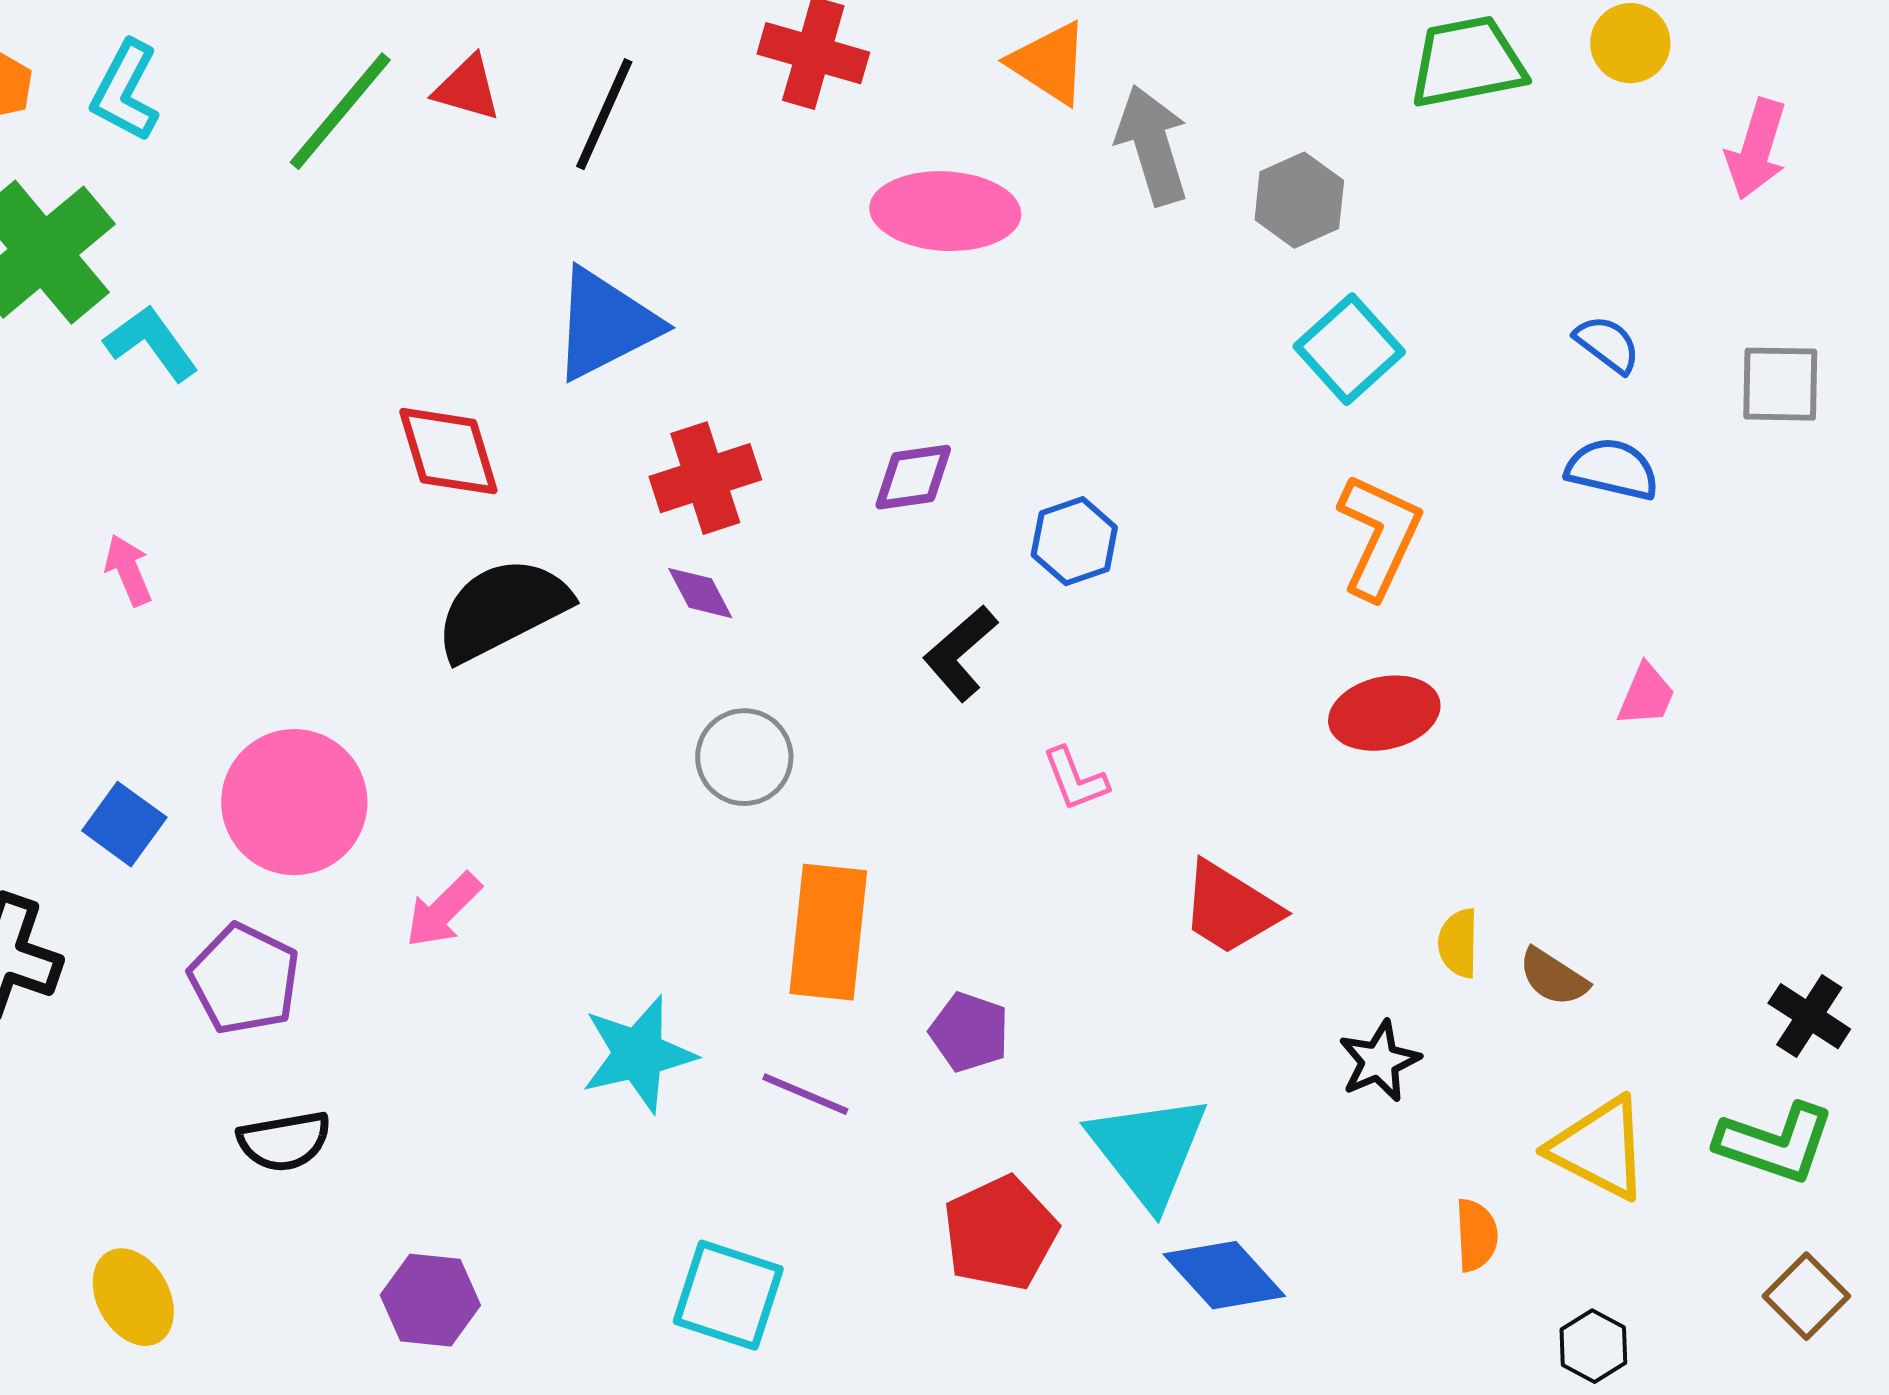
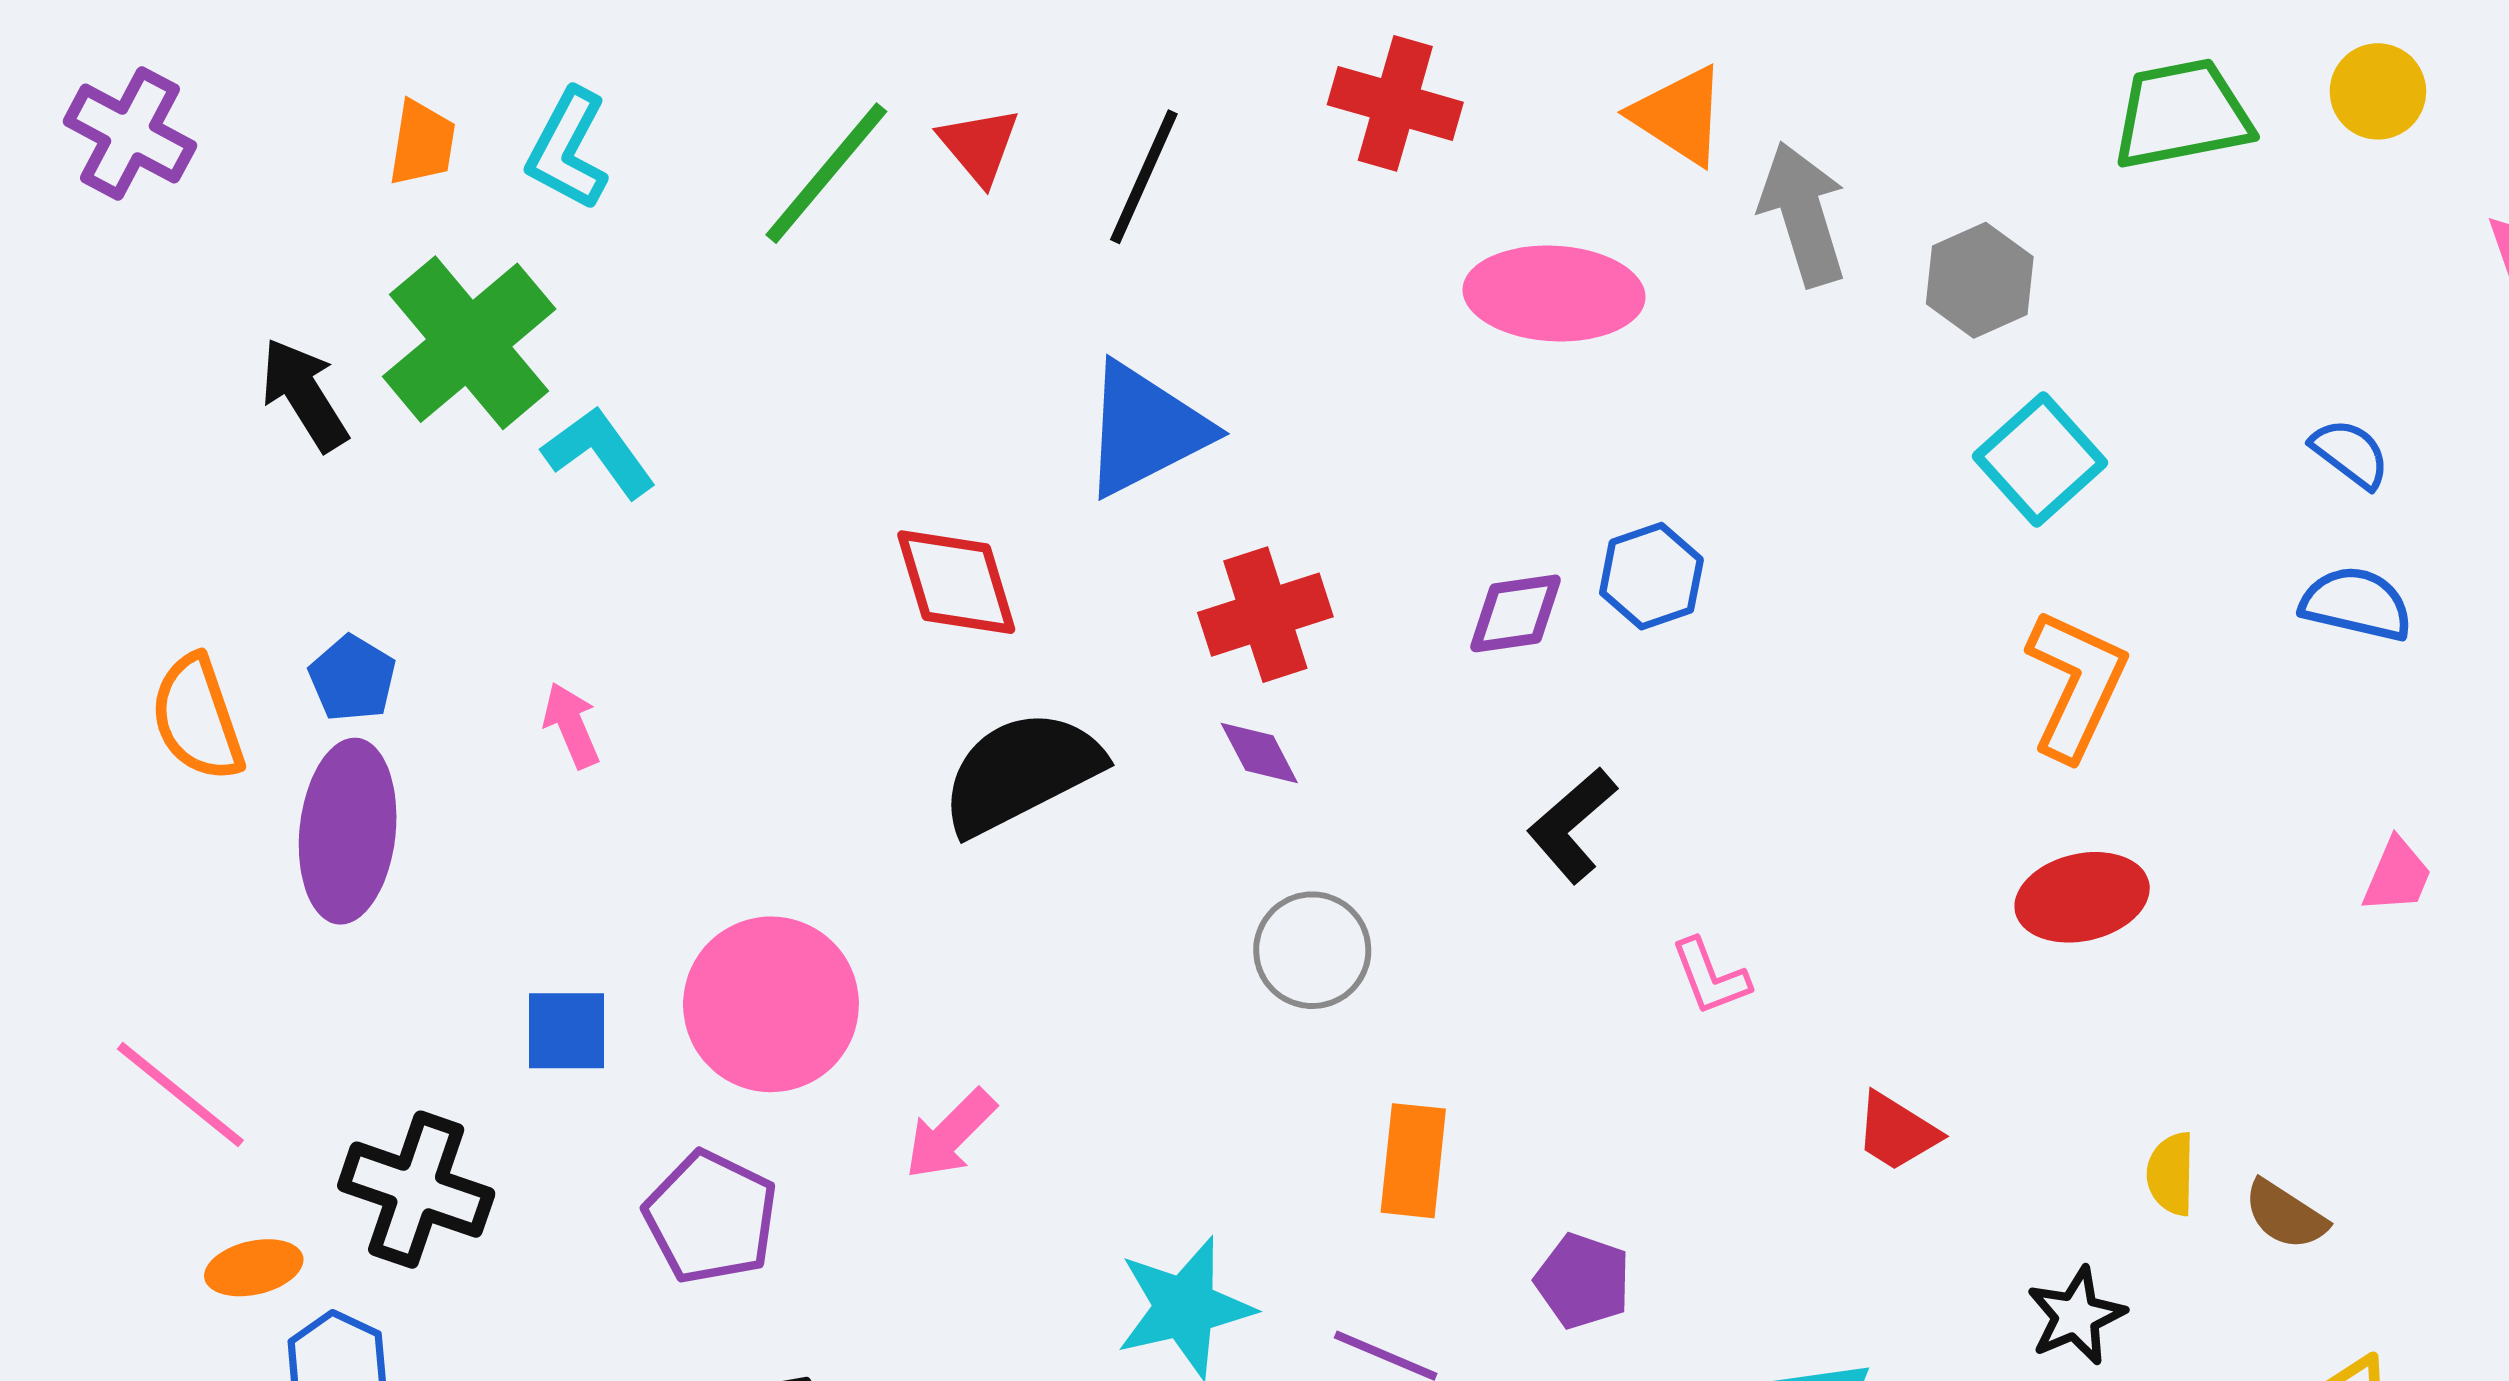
red triangle: (467, 88) -> (979, 146), turned 34
blue hexagon: (1074, 541) -> (1651, 576), moved
blue square: (124, 824) -> (567, 1031), turned -36
red trapezoid: (1230, 908) -> (1897, 1132), size x0.7
orange rectangle: (828, 932) -> (1413, 1161), size x0.7

